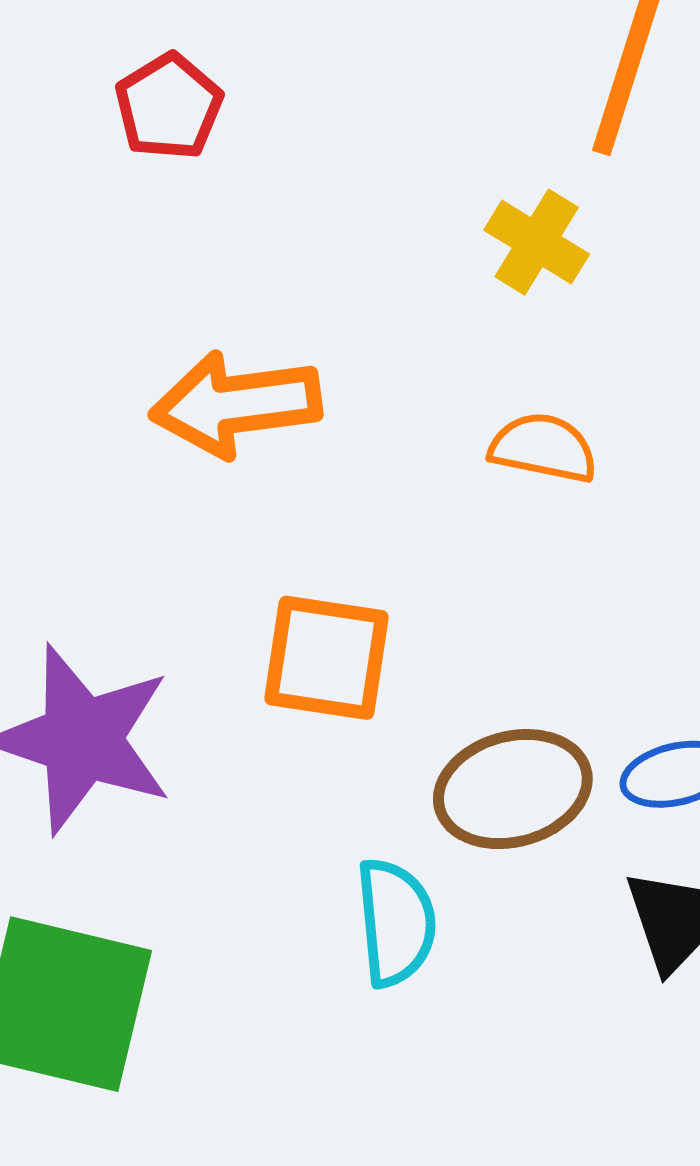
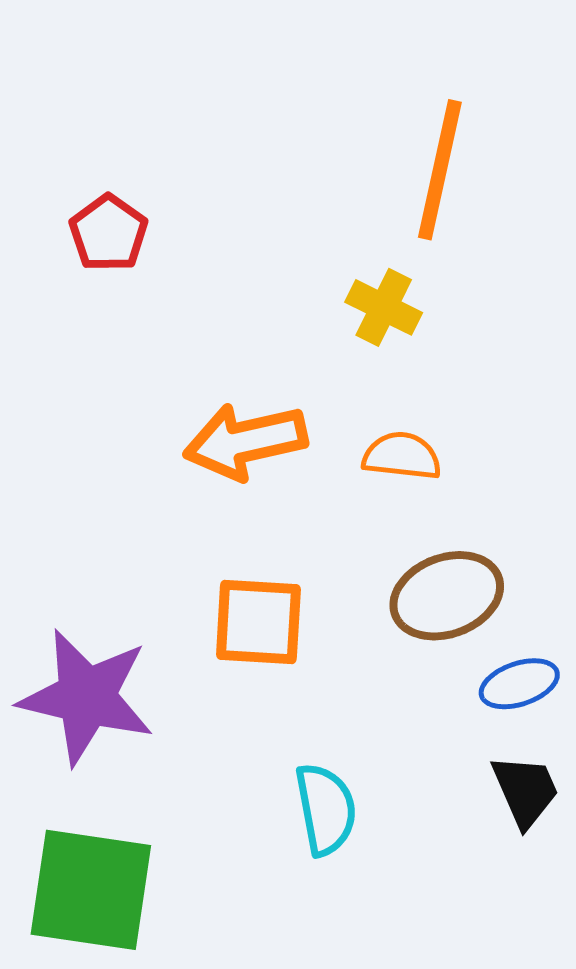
orange arrow: (236, 404) -> (245, 441), moved
brown ellipse: (513, 789) -> (447, 596), moved

